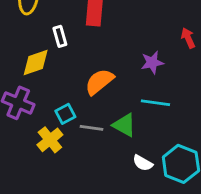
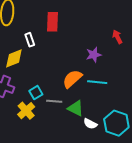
orange semicircle: (99, 82) -> (72, 79), moved
green triangle: (124, 125) -> (76, 108), moved

